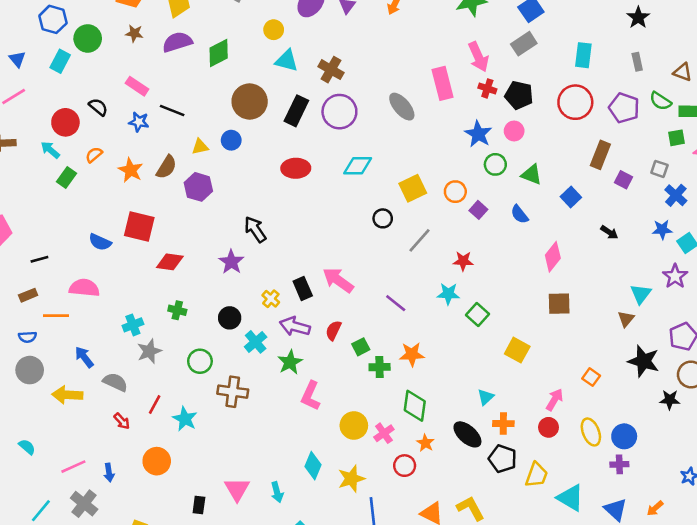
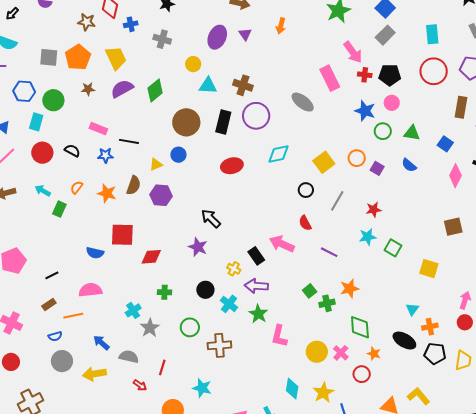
red circle: (65, 122) -> (42, 153), moved
pink diamond: (553, 257) -> (455, 176), moved
red semicircle: (333, 330) -> (305, 223), moved, turned -42
cyan star: (185, 419) -> (202, 388), moved

